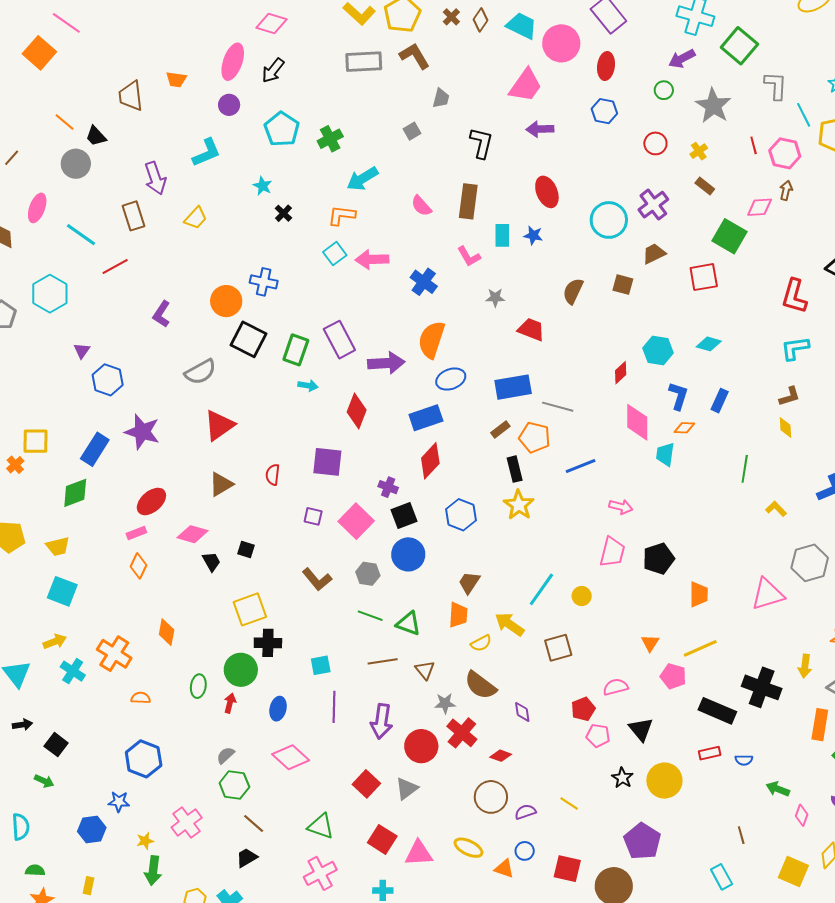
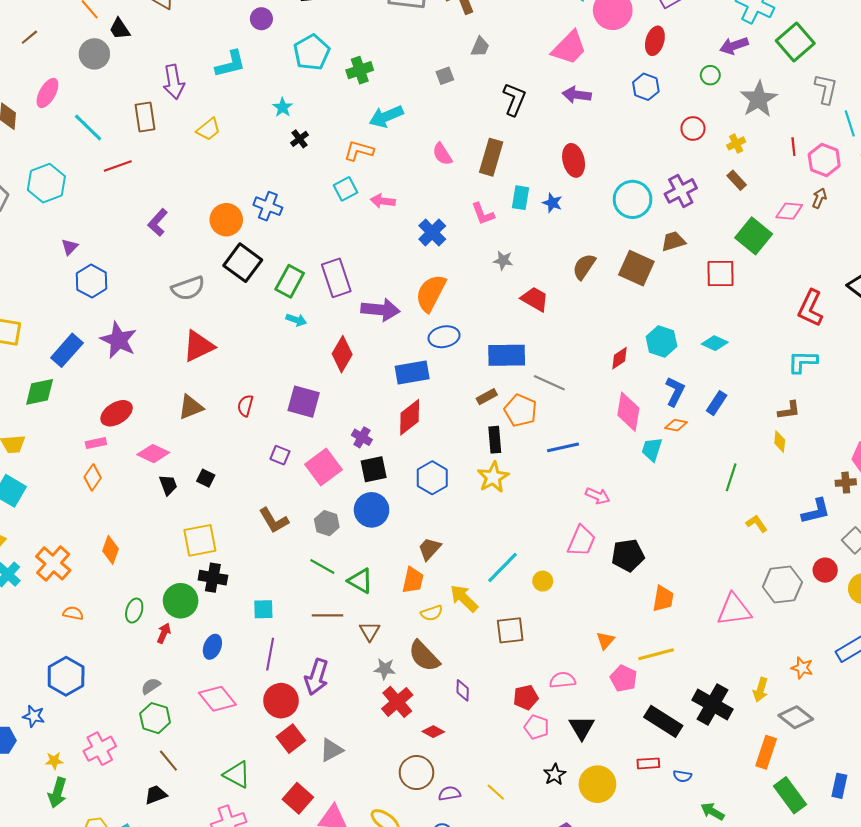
pink arrow: (372, 259) -> (383, 201), size x0.7
brown square: (623, 285) -> (636, 268), size x1.6
red circle: (421, 746) -> (281, 701), moved

